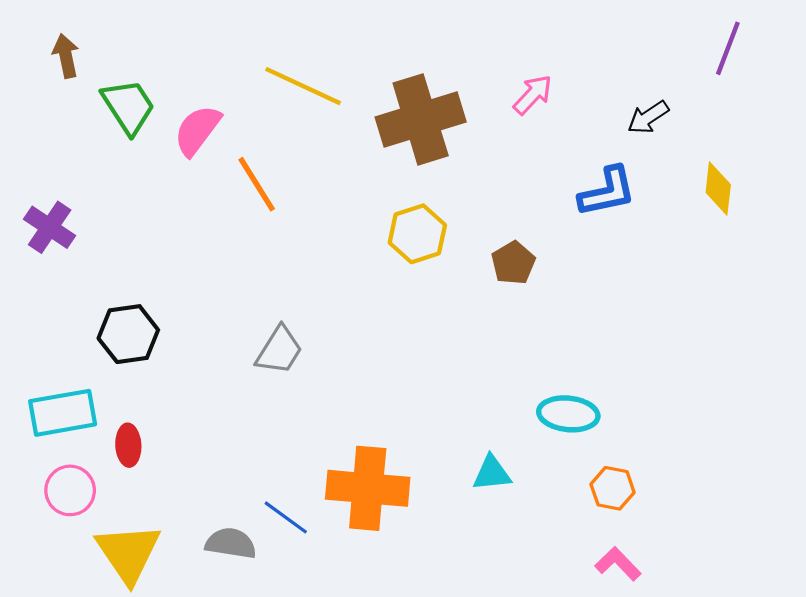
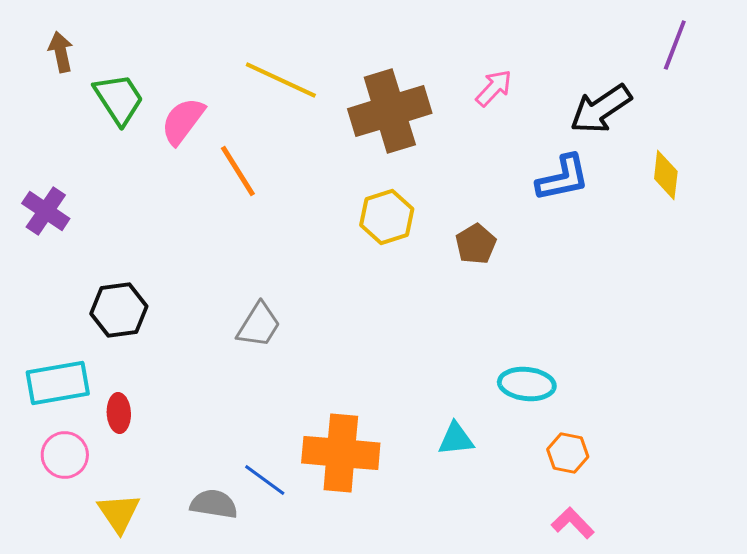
black arrow: (648, 117) -> (601, 109), size x1.6
yellow triangle: (128, 553) -> (119, 513), size x0.7

